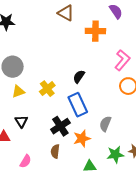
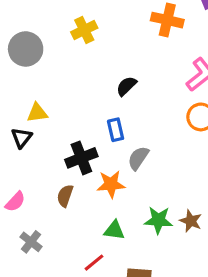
yellow cross: (47, 89) -> (84, 30), moved
yellow triangle: (18, 91) -> (37, 113), moved
blue rectangle: (78, 105) -> (116, 130), size x0.6
gray semicircle: (105, 124) -> (138, 158), moved

